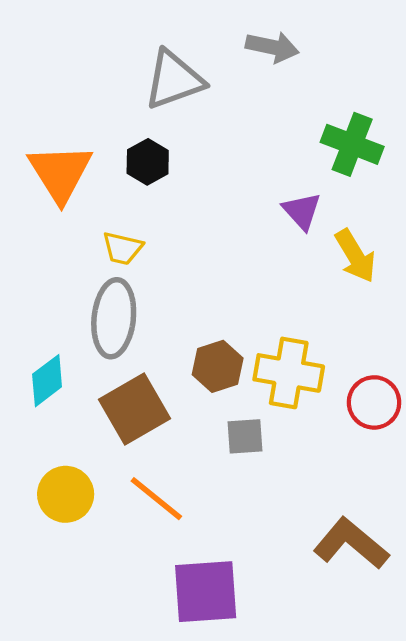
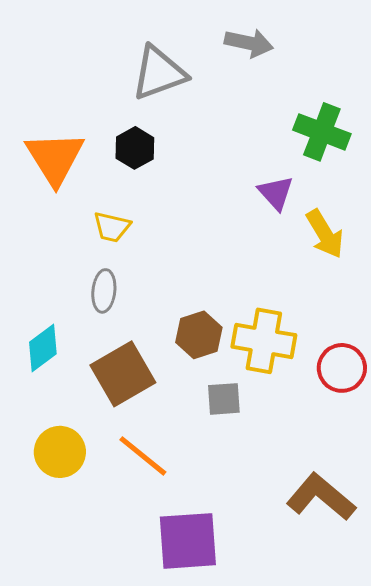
gray ellipse: (114, 318) -> (104, 291), size x0.6

